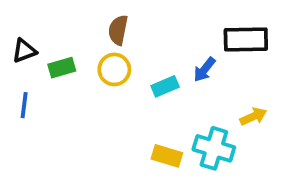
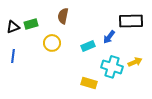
green rectangle: (62, 68) -> (31, 24), moved
yellow circle: (114, 69) -> (52, 43), moved
cyan cross: (214, 148) -> (112, 67), moved

